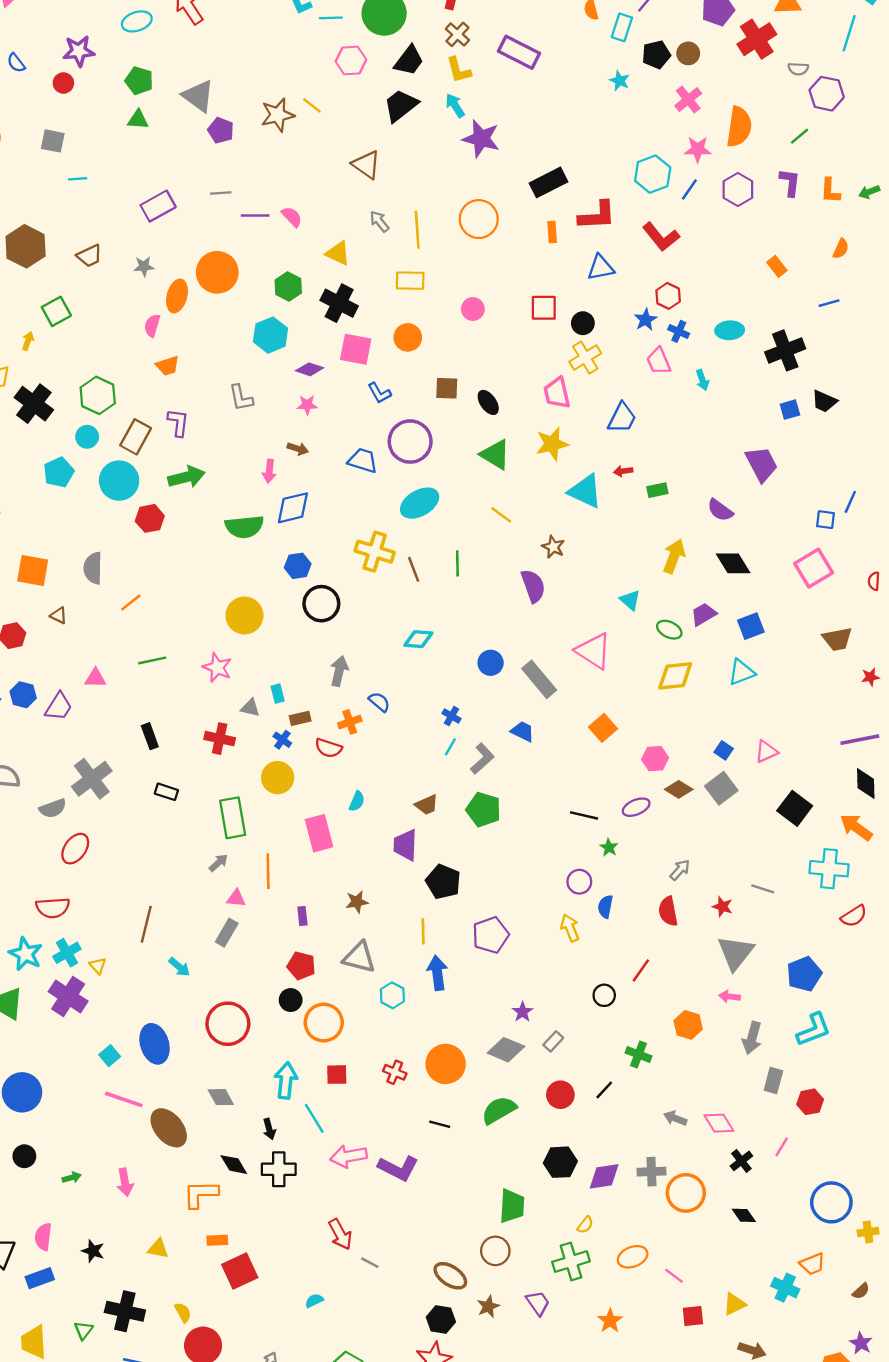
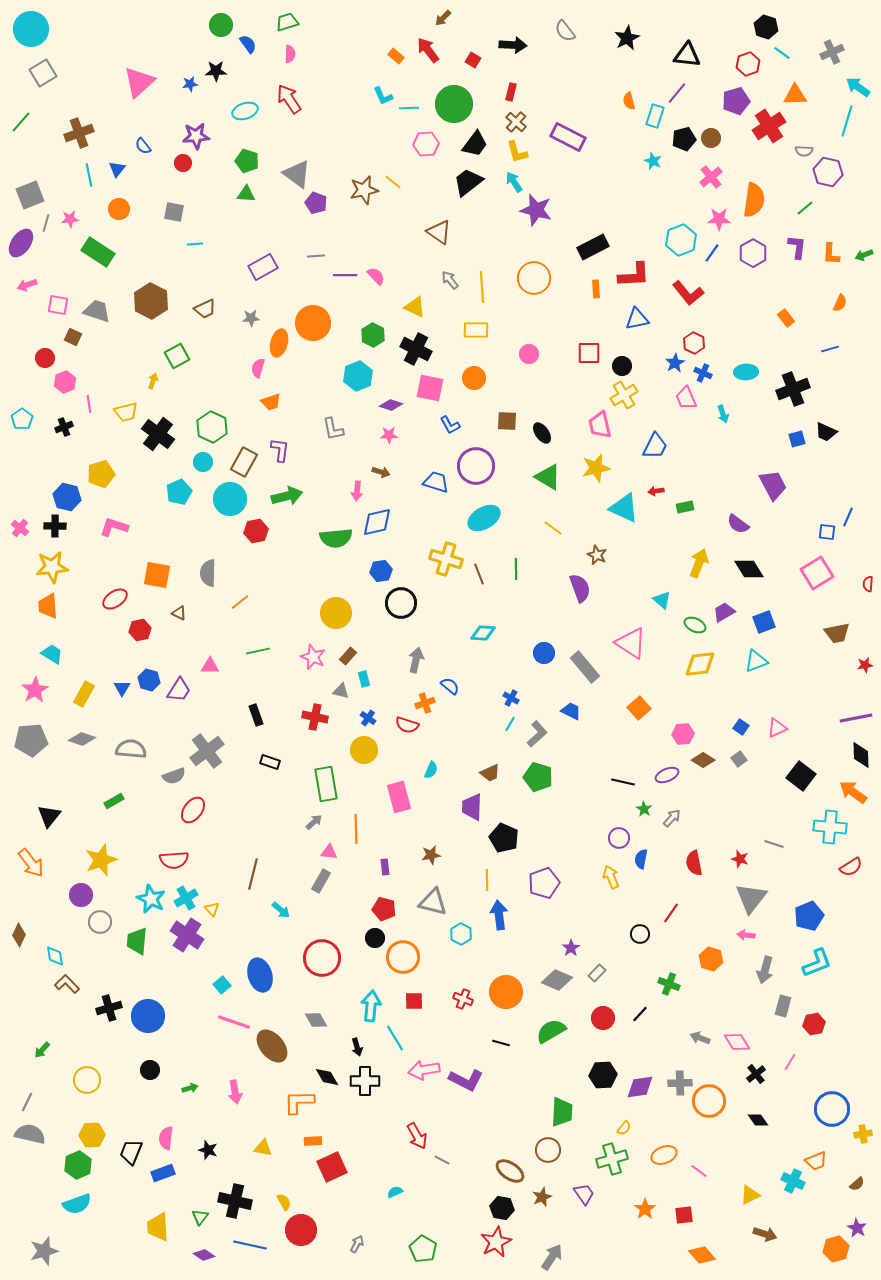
brown rectangle: (300, 718) -> (348, 656), moved, turned -36
gray square: (721, 788) -> (739, 759), size x0.6
gray arrow: (680, 870) -> (672, 818), moved
red square: (693, 1316) -> (684, 1215), moved

